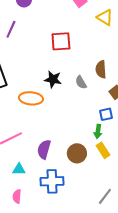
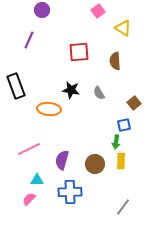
brown semicircle: (101, 69) -> (115, 61), moved
yellow rectangle: (103, 150) -> (121, 161), turned 35
pink semicircle: (17, 196) -> (29, 199), moved, turned 40

